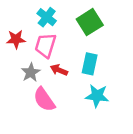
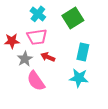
red star: (16, 39) -> (12, 41), moved
pink trapezoid: (45, 45) -> (37, 37), turned -115
cyan rectangle: (90, 64) -> (83, 52), moved

